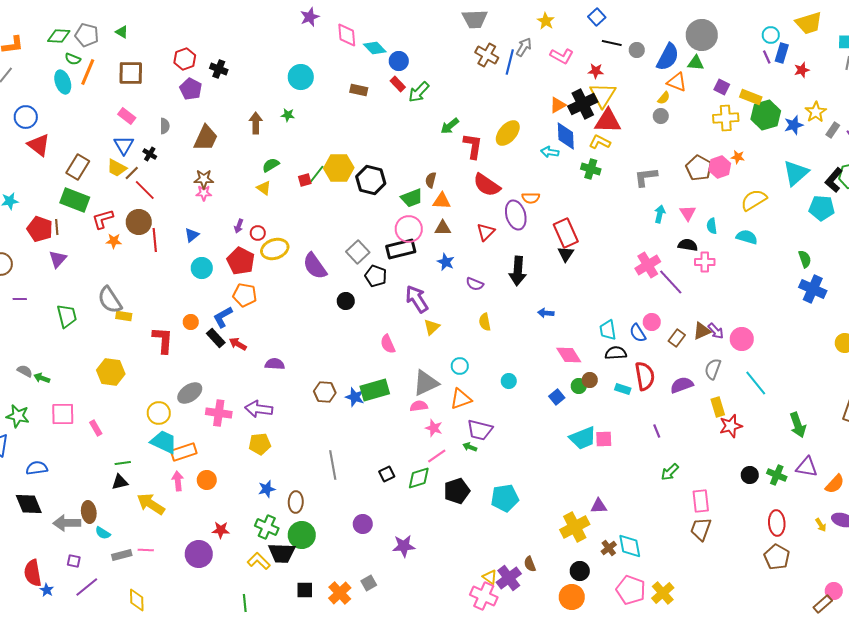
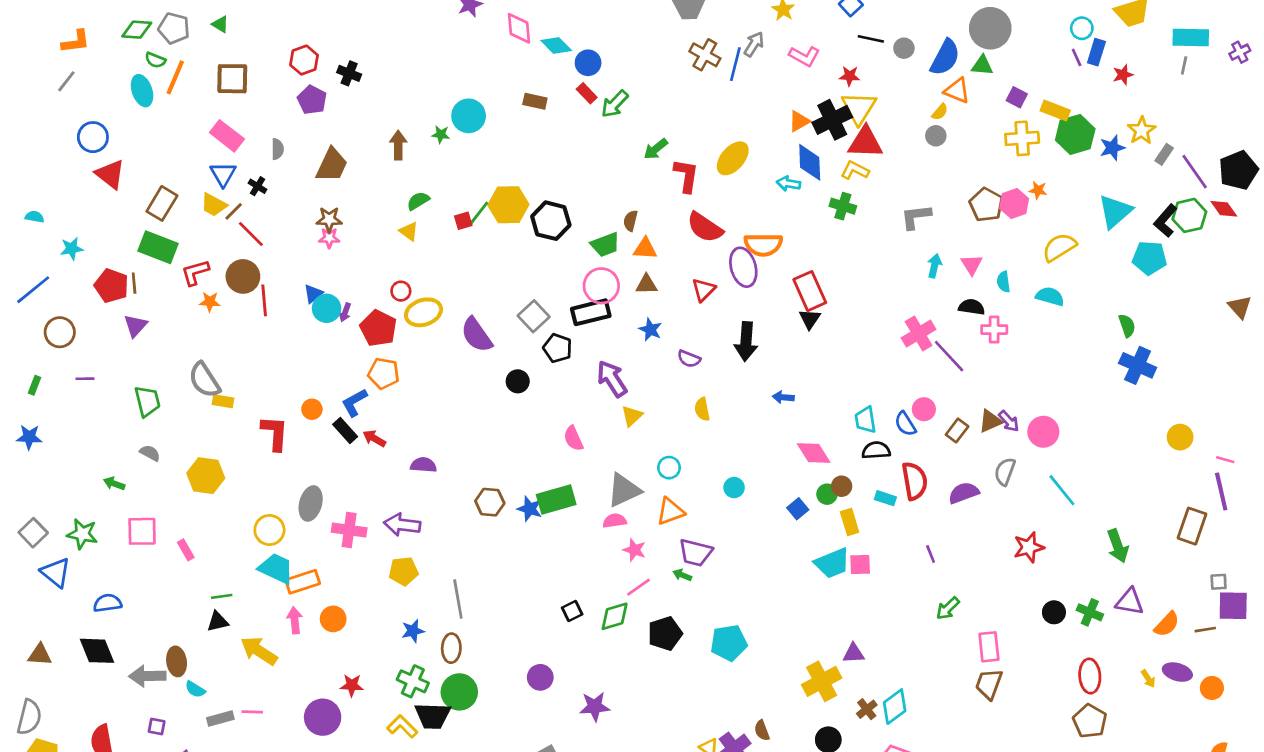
cyan circle: (301, 77) -> (469, 116), moved
pink rectangle: (127, 116) -> (227, 136), size x1.4
orange semicircle: (531, 198) -> (763, 245), size x1.6
purple arrow: (239, 226) -> (345, 312), moved
cyan circle: (202, 268) -> (327, 308), moved
gray semicircle: (25, 371) -> (150, 453), moved
gray ellipse: (190, 393) -> (311, 503), turned -40
yellow rectangle: (718, 407) -> (850, 522), moved
gray line: (333, 465) -> (458, 599), moved
cyan diamond: (630, 546) -> (895, 707), turned 64

